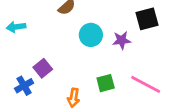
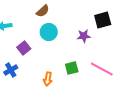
cyan circle: (91, 35) -> (49, 32), moved
purple square: (43, 68) -> (24, 48), moved

